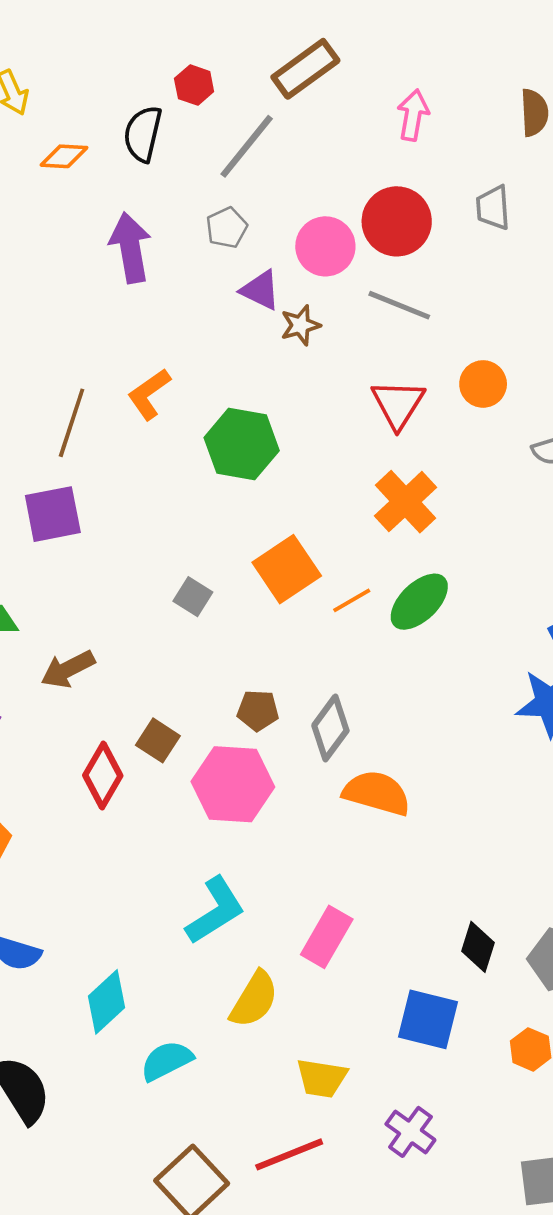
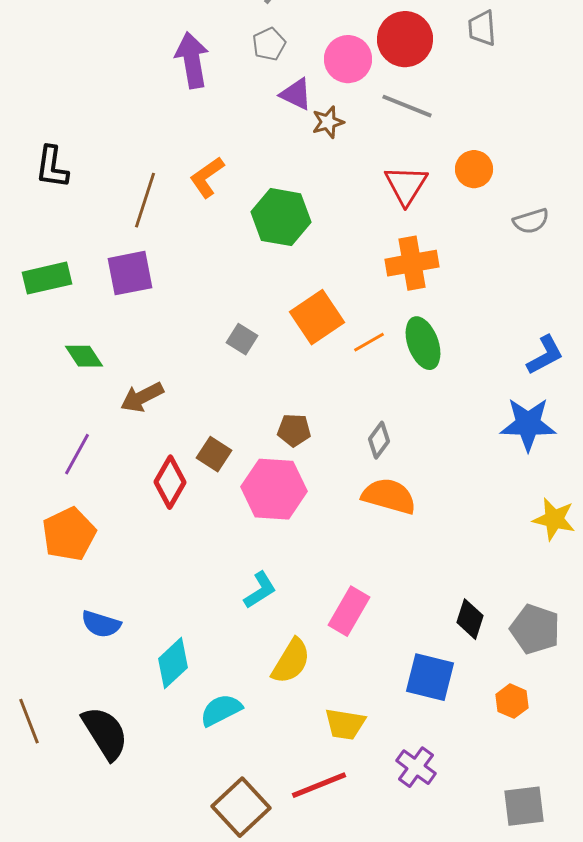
orange cross: (405, 502) -> (412, 263), turned 33
green ellipse: (419, 602) -> (423, 343), turned -66
gray diamond: (330, 728) -> (379, 440), moved, size x0.7
cyan L-shape: (215, 911) -> (260, 590), size x0.7

